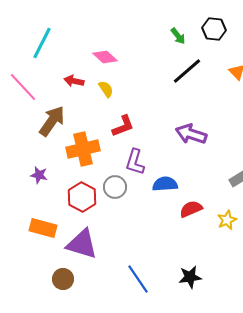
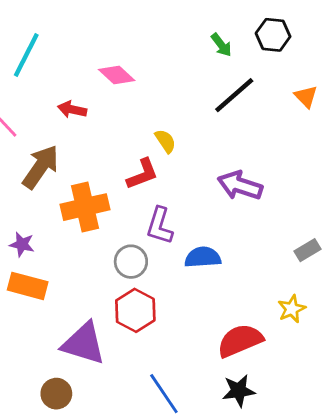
yellow semicircle: (106, 89) -> (165, 141), moved
red hexagon: (82, 197) -> (135, 310), moved
red semicircle: (191, 209) -> (240, 341), moved, size x1.4
orange rectangle: (43, 228) -> (28, 286), moved

